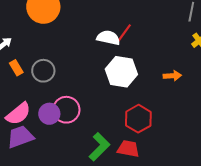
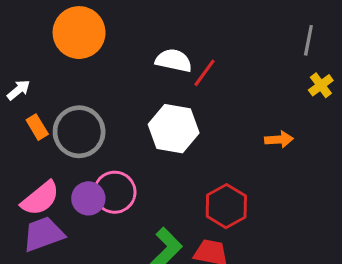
white semicircle: (108, 38) -> (174, 60), moved
gray circle: (43, 71) -> (79, 132), size x1.4
white hexagon: (121, 72) -> (174, 129), moved

